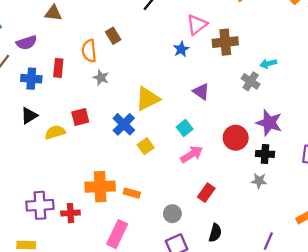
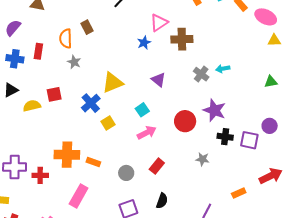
purple semicircle: (26, 43) -> (13, 28), turned 144
cyan arrow: (268, 64) -> (223, 69), moved
black cross: (265, 154) -> (225, 137), moved
gray circle: (172, 214) -> (126, 173), moved

